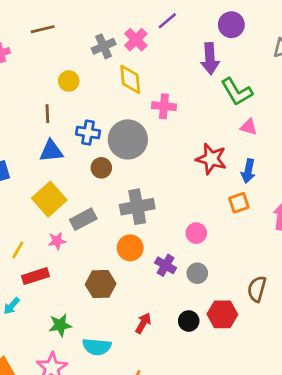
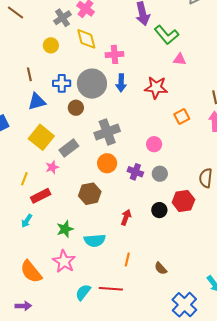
brown line: (43, 29) -> (15, 13), turned 60
yellow circle: (69, 81) -> (51, 45), moved
blue arrow: (248, 171) -> (121, 83), moved

